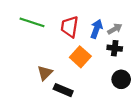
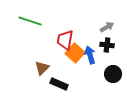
red trapezoid: (70, 27) -> (65, 40), moved
blue arrow: (96, 29) -> (90, 55), moved, turned -36

